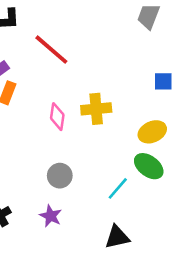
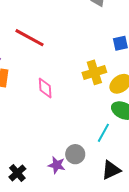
yellow cross: (96, 109) -> (94, 72), moved
gray circle: (60, 176) -> (75, 154), moved

